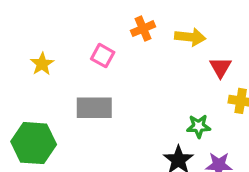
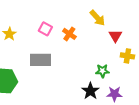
orange cross: (143, 29) -> (69, 34), moved, turned -32
yellow arrow: (190, 37) -> (97, 18), turned 42

